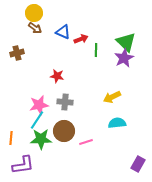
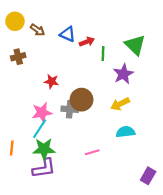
yellow circle: (34, 13) -> (15, 21), moved
purple star: (124, 58) -> (123, 74), moved
red star: (57, 76) -> (51, 81), moved
brown circle: (64, 131) -> (82, 100), moved
purple L-shape: (23, 165) -> (44, 168), moved

